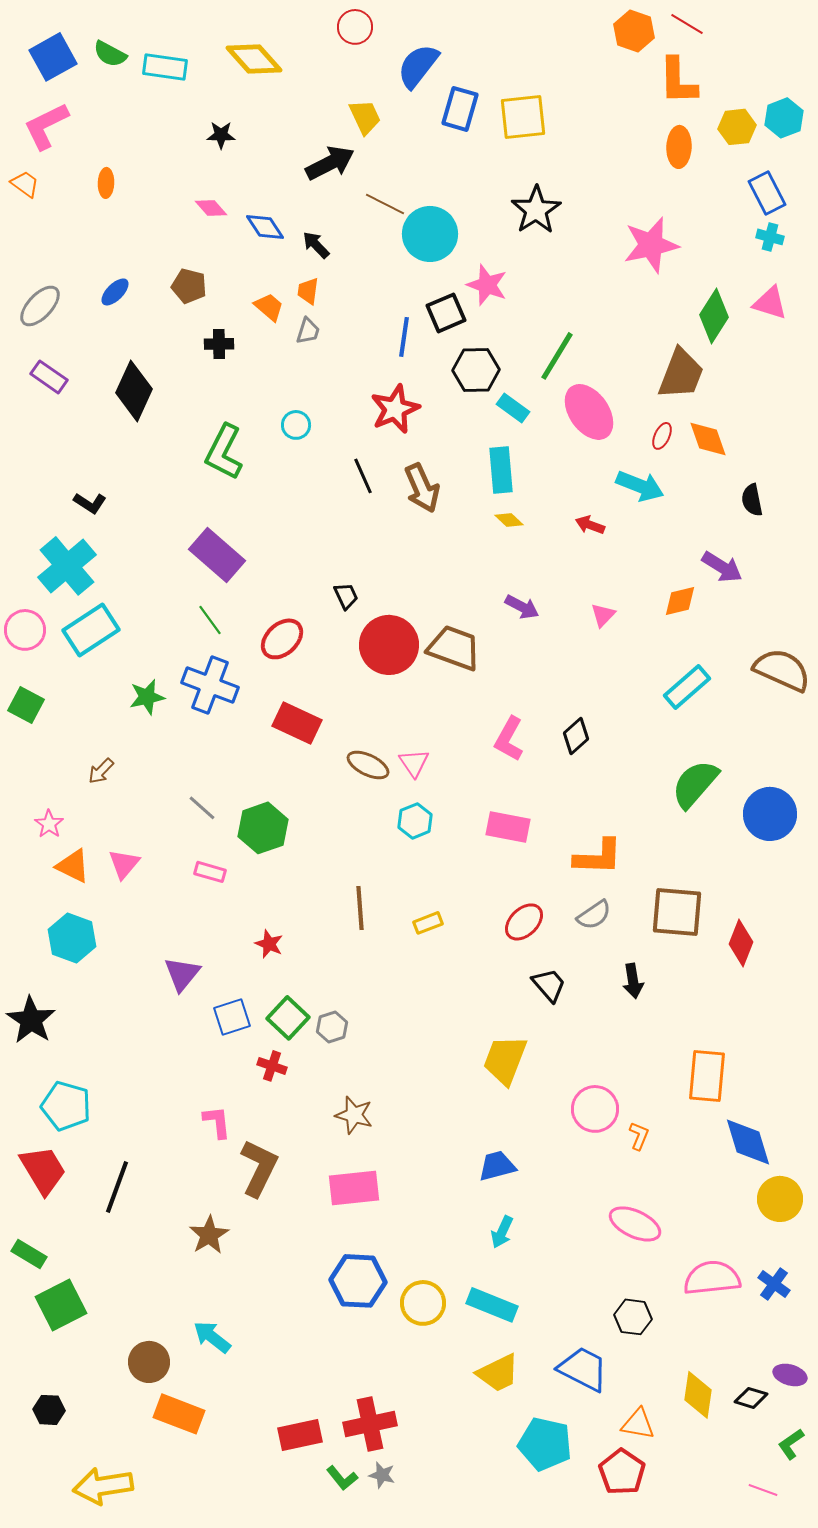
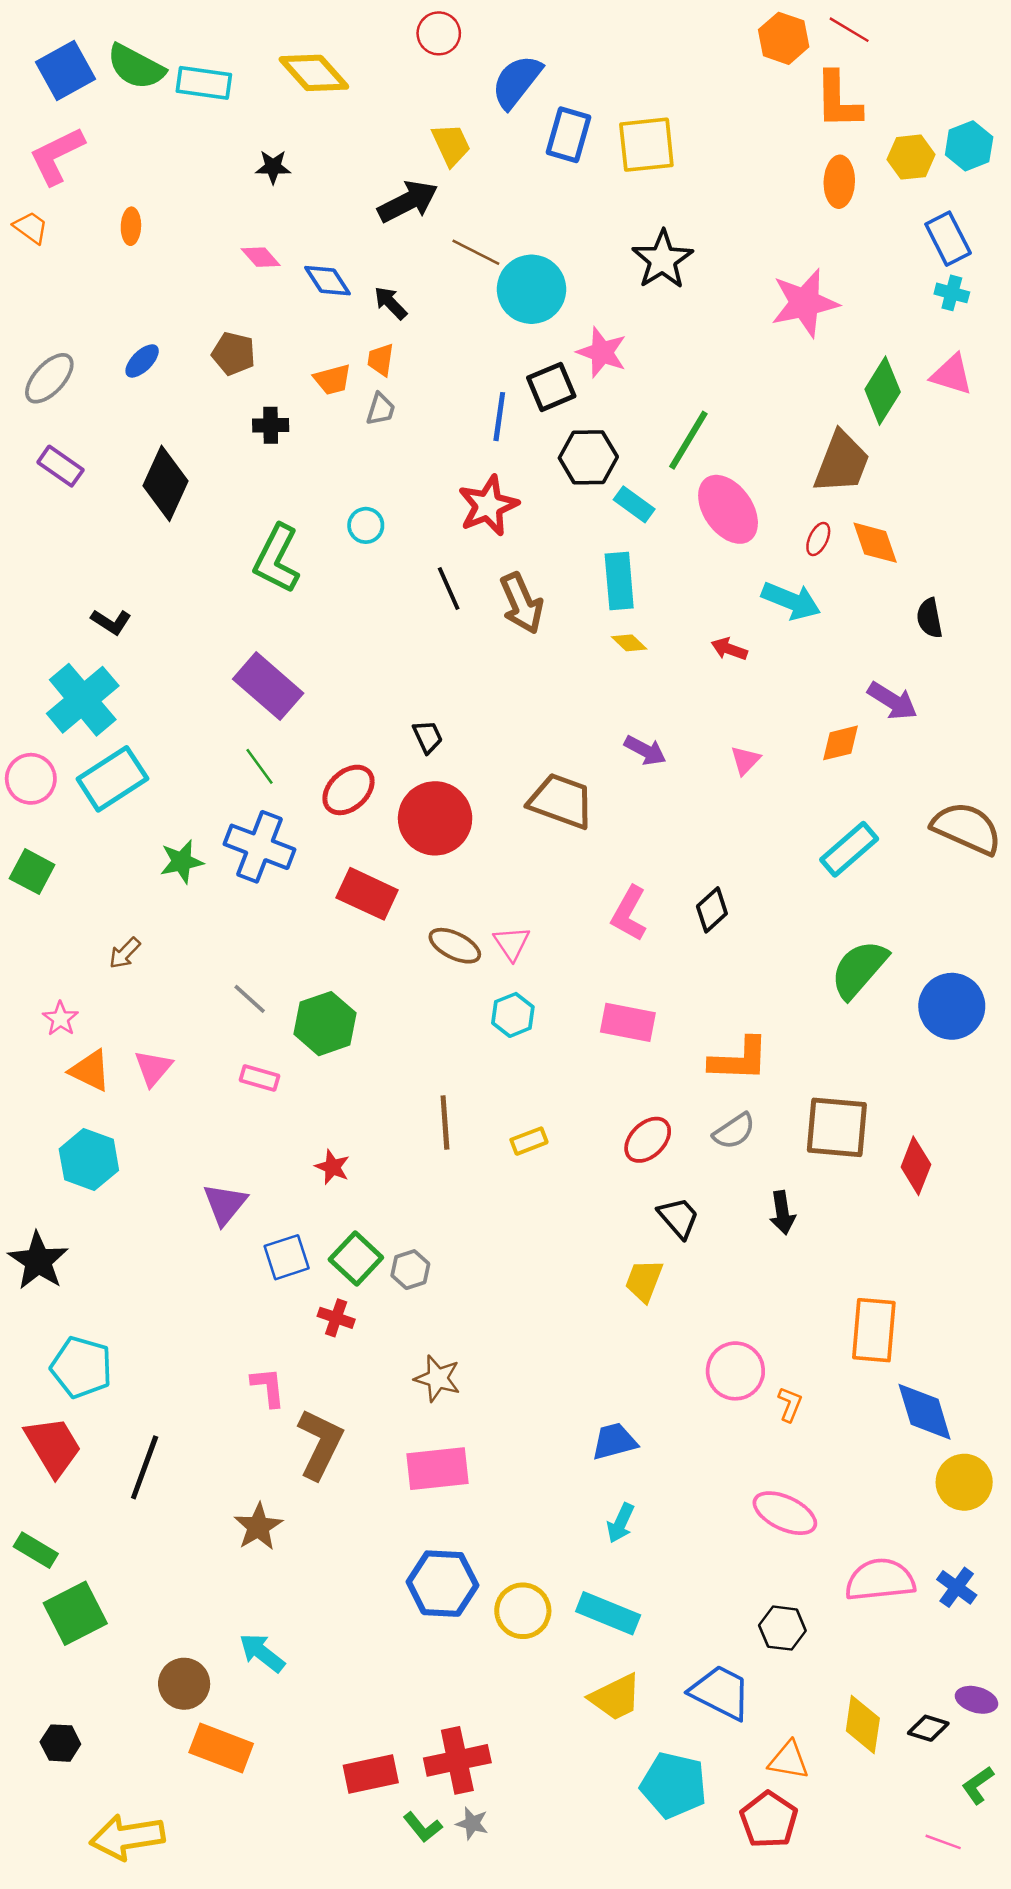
green semicircle: (110, 54) -> (136, 67), size x1.4
orange trapezoid: (269, 307) -> (332, 380), turned 124
red circle: (389, 645) -> (435, 818), moved
yellow trapezoid: (505, 1060) -> (644, 1281), moved, size x0.7

